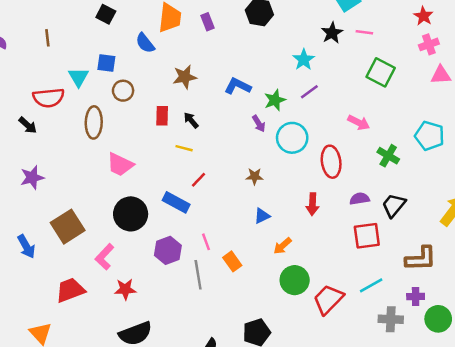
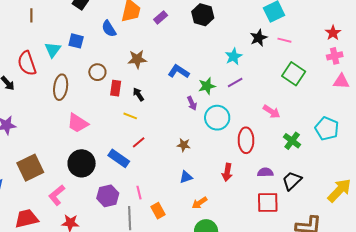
purple rectangle: (208, 22) -> (161, 17), turned 64
brown circle: (123, 91) -> (97, 72), moved
red semicircle: (48, 98) -> (27, 63), turned 70

